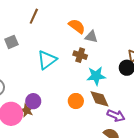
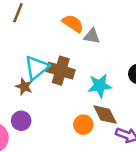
brown cross: (80, 55) -> (61, 71), moved, size x1.5
orange circle: (76, 101) -> (83, 125), moved
brown star: (27, 110) -> (24, 87), moved

